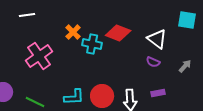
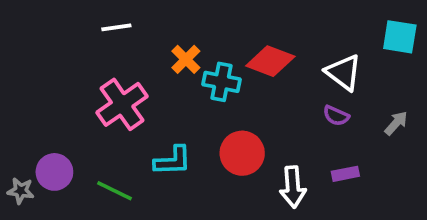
white line: (27, 15) -> (116, 27), moved
red circle: (102, 96) -> (242, 153), moved
cyan L-shape: (74, 97) -> (173, 161), moved

